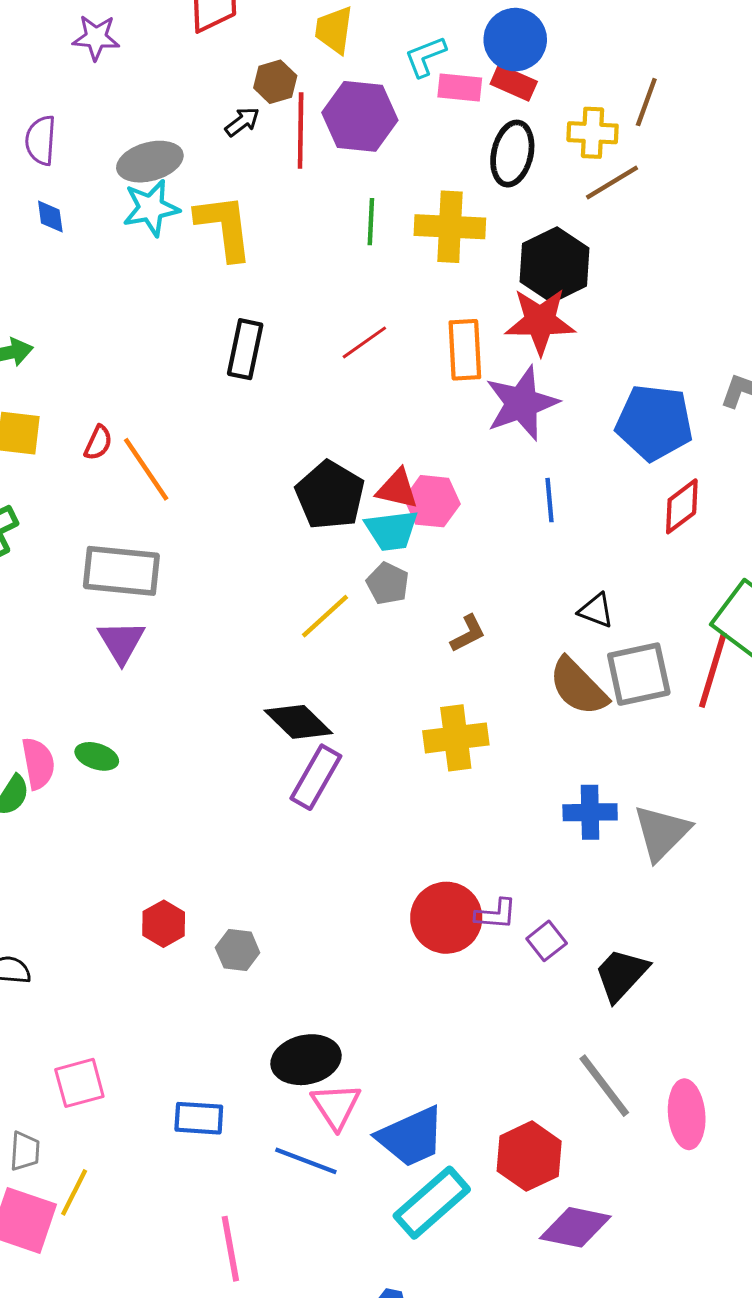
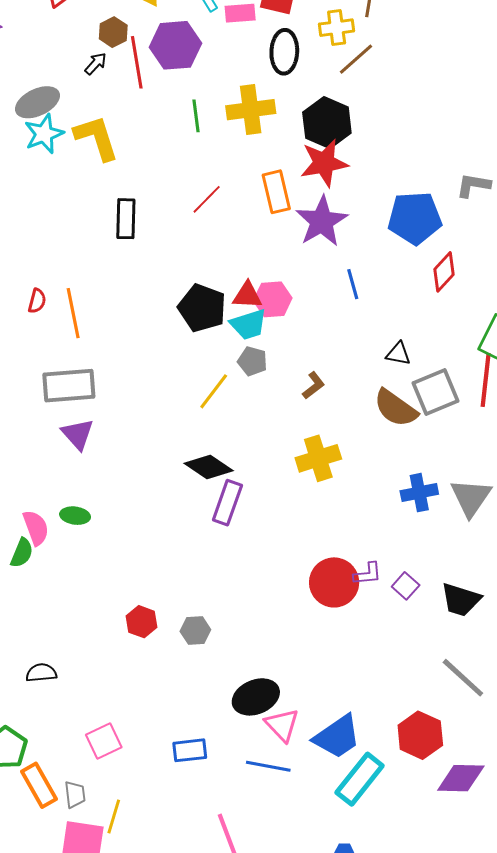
orange line: (146, 469) -> (73, 313), turned 33
black trapezoid: (621, 975) -> (461, 600), turned -105

